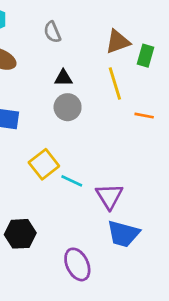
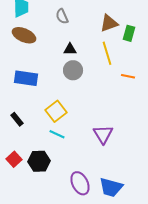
cyan line: (72, 181) -> (57, 134), moved
blue trapezoid: (123, 234) -> (111, 187), moved

